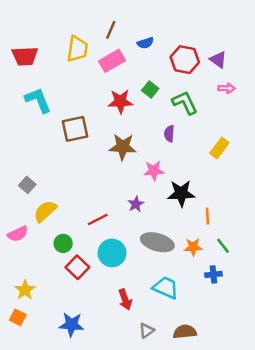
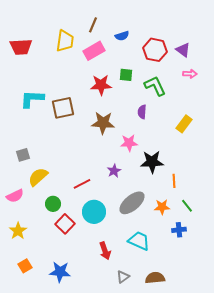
green square: (150, 89) -> (126, 75), turned -32
cyan L-shape: (38, 100) -> (32, 99), moved, turned -65
gray square: (27, 185) -> (23, 155), turned 32
gray ellipse: (157, 242) -> (132, 203), turned -56
yellow star: (25, 290) -> (18, 231), moved
orange square: (18, 317) -> (25, 266), moved, turned 32

